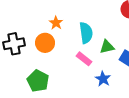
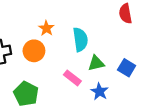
green triangle: (107, 47) -> (96, 63), moved
pink rectangle: (84, 59) -> (72, 78), moved

